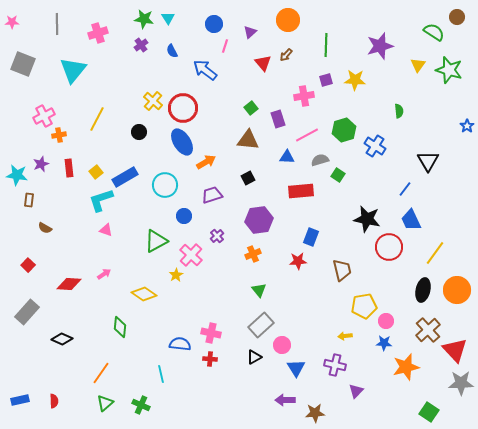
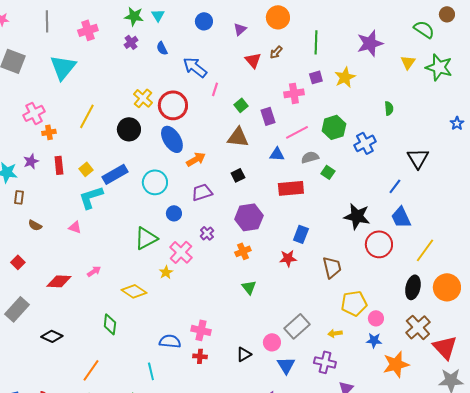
pink line: (225, 46) -> (215, 89), moved
yellow star: (355, 80) -> (345, 77), turned -30
black circle: (139, 132) -> (129, 129), size x1.5
blue cross: (375, 146) -> (365, 143), turned 30
pink triangle: (106, 230) -> (75, 227), moved
gray rectangle: (261, 325) -> (297, 326), moved

